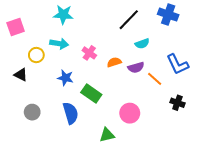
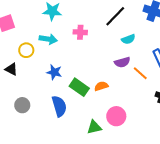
pink cross: (89, 53) -> (80, 32), moved, turned -32
orange semicircle: (114, 62) -> (101, 86), moved
pink circle: (130, 113) -> (116, 116), moved

